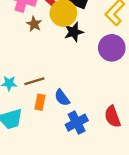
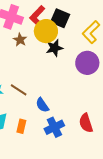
brown line: (34, 81) -> (19, 90), turned 48
orange rectangle: (40, 102) -> (21, 126), moved

